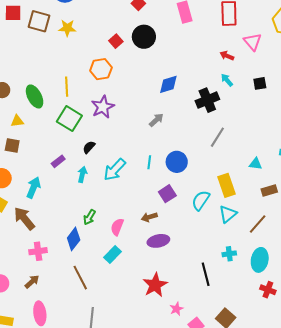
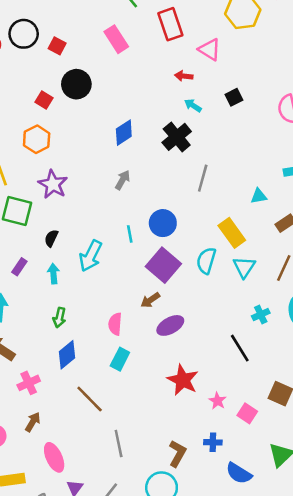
purple square: (167, 194) -> (163, 265), size x1.5
green arrow: (89, 217) -> (59, 318), moved
blue diamond: (74, 239) -> (67, 355), turned 30

